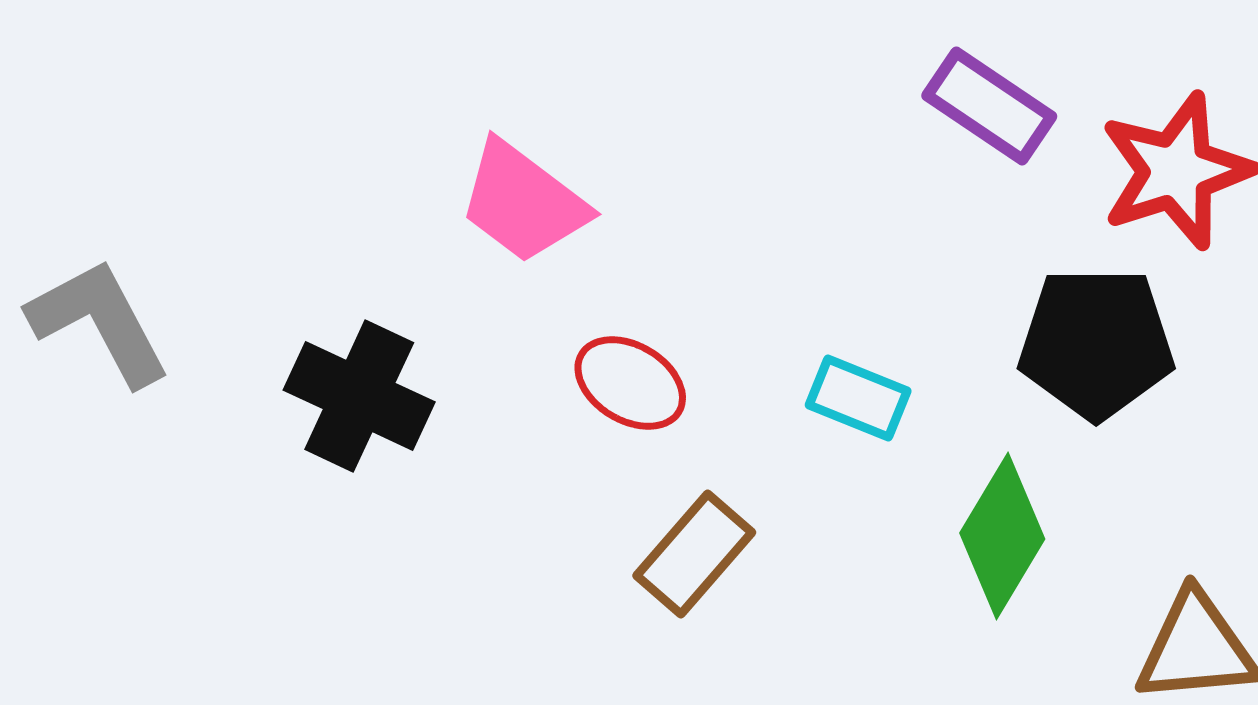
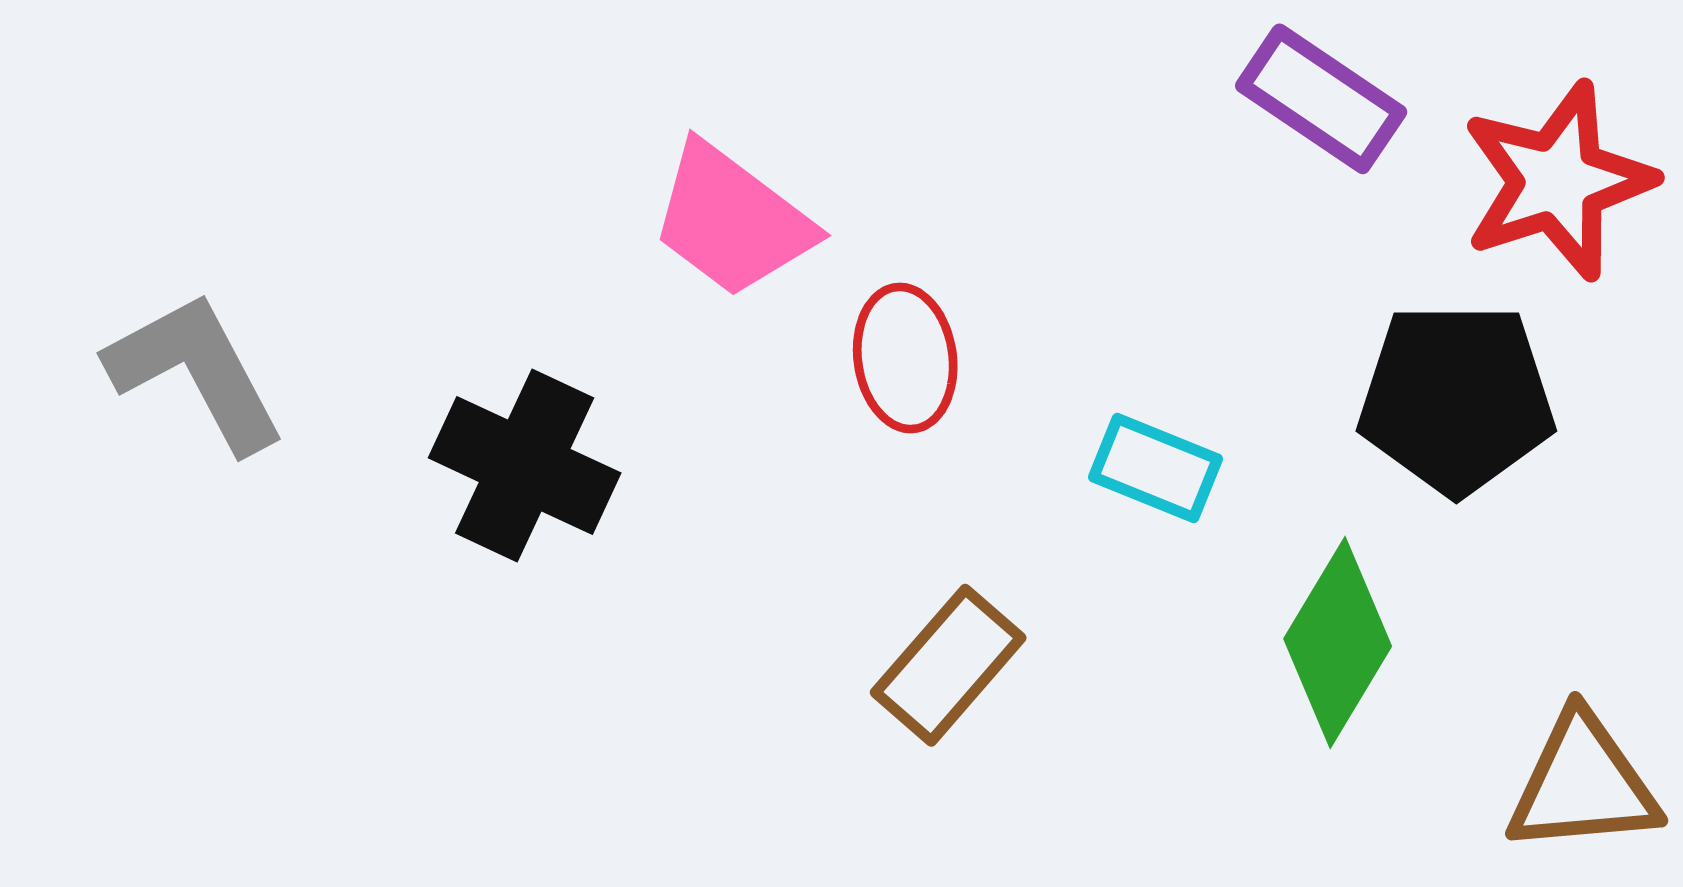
red ellipse: (630, 383) -> (905, 358), moved, turned 51

